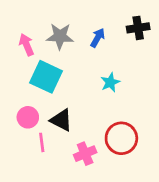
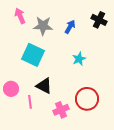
black cross: (138, 28) -> (99, 20), turned 35
pink arrow: (26, 45) -> (20, 16), moved
pink circle: (28, 117) -> (11, 89), moved

